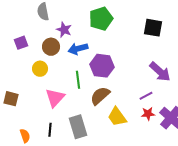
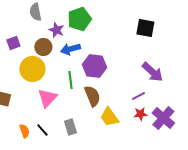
green pentagon: (101, 19) -> (79, 19), moved
yellow circle: (40, 69) -> (32, 69), size x1.6
brown semicircle: (100, 96) -> (92, 96), turned 110
gray rectangle: (78, 127) -> (70, 127), size x0.7
black line: (50, 130) -> (42, 130), turned -48
orange semicircle: (25, 136) -> (24, 131), moved

